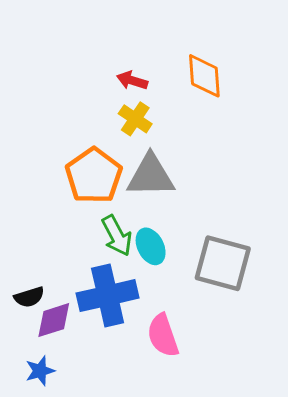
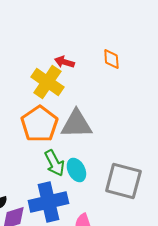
orange diamond: (204, 76) -> (111, 59), size x0.7
yellow cross: (135, 119) -> (47, 82), moved, size x1.5

